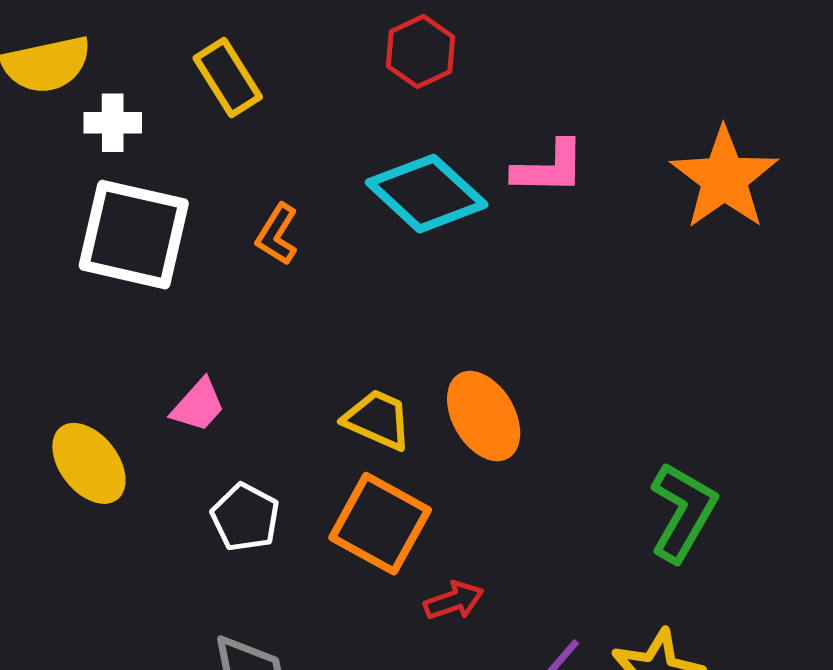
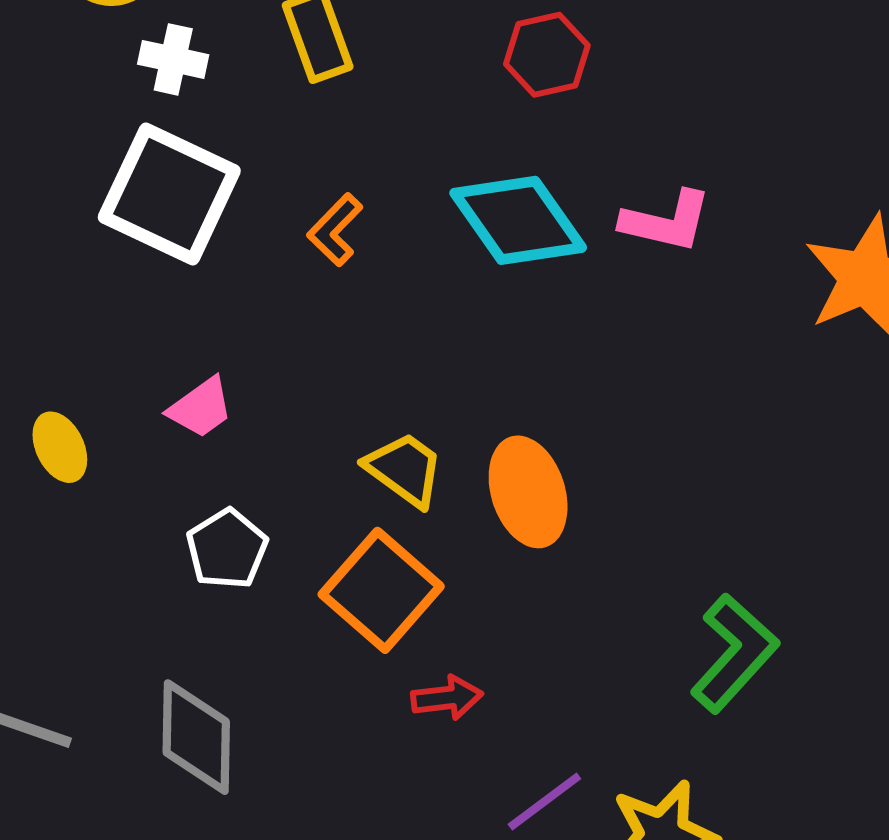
yellow ellipse: (89, 463) -> (60, 447), size x0.7

